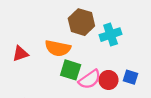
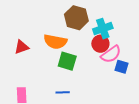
pink semicircle: (90, 79) -> (111, 54), moved
red circle: (108, 80) -> (100, 44), moved

